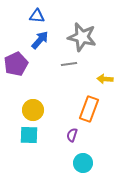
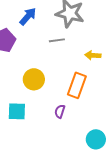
yellow circle: (33, 110) -> (34, 79), moved
cyan circle: (83, 163) -> (96, 139), moved

